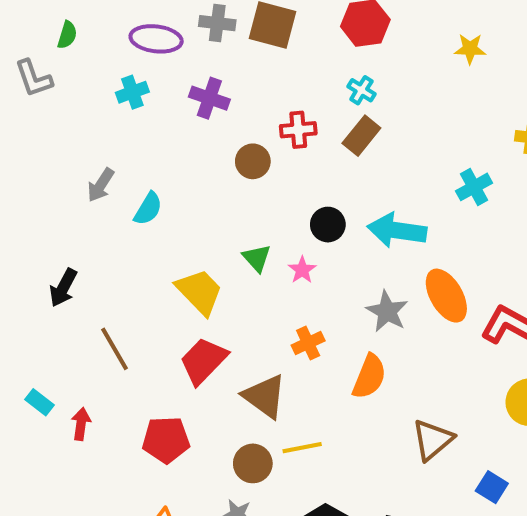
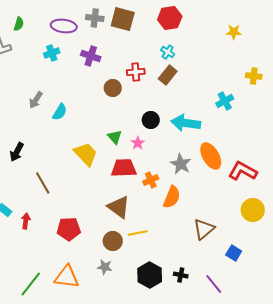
yellow star: (470, 49) -> (234, 32), moved
orange cross: (308, 343) -> (151, 180), moved
red trapezoid: (203, 361) -> (124, 168), moved, turned 44

